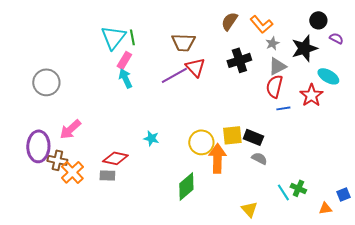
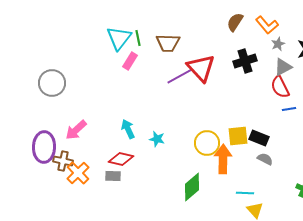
brown trapezoid: (183, 42) -> (168, 43), moved
red triangle: (195, 67) -> (201, 68), size x1.4
cyan arrow: (125, 78) -> (128, 129), moved
red semicircle: (274, 86) -> (280, 87), turned -40
cyan line: (283, 192) -> (245, 193), moved, turned -54

